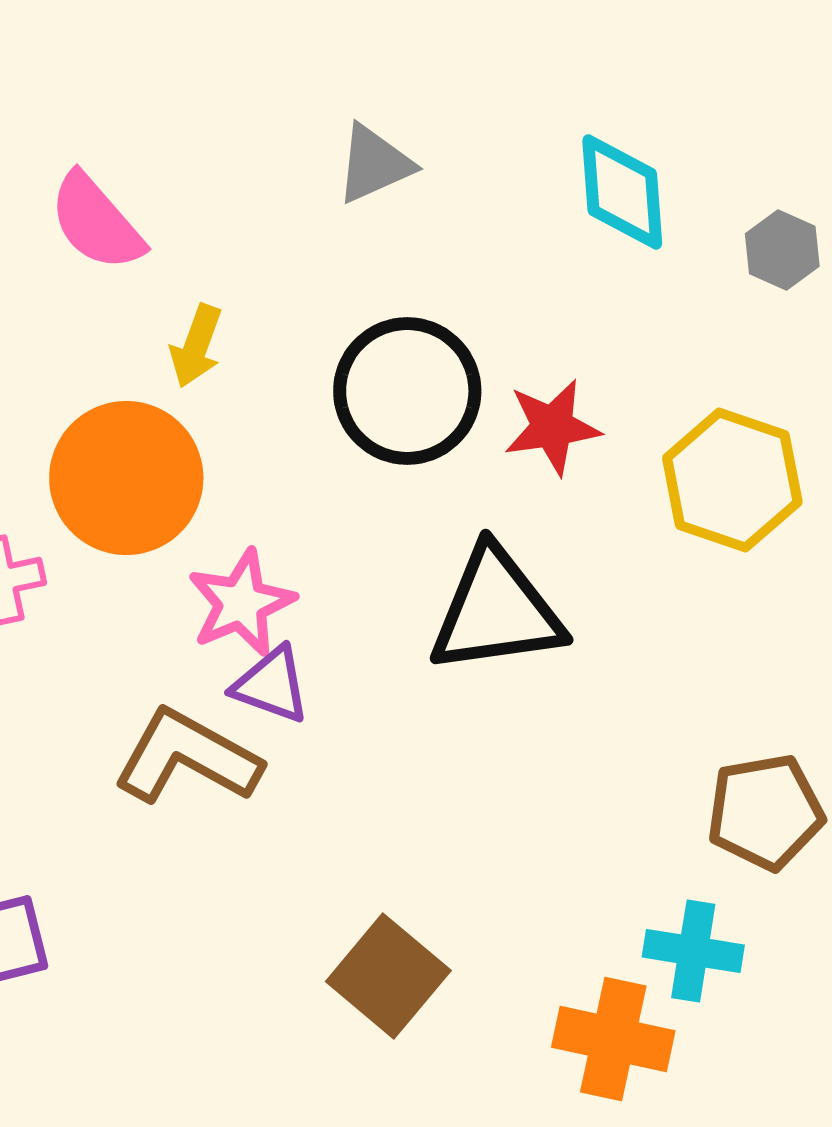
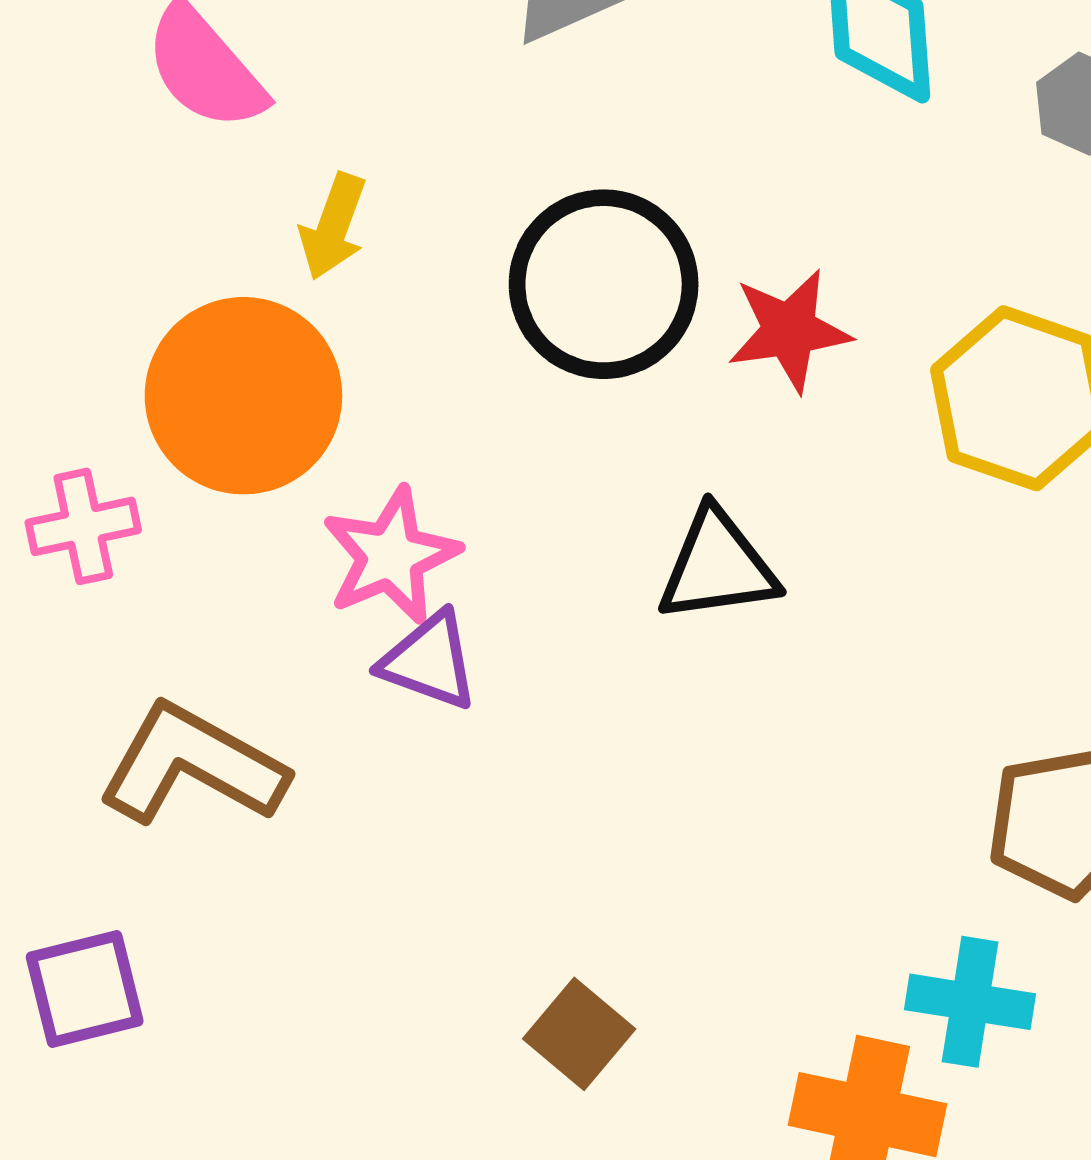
black triangle: (496, 611) -> (718, 566), size x0.7
brown L-shape: (187, 757) -> (192, 765), moved
brown square: (388, 976) -> (579, 1034), size x0.7

